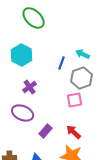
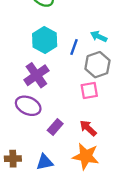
cyan hexagon: (22, 55) -> (45, 40), moved
purple cross: (30, 87) -> (36, 75), size x1.5

